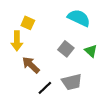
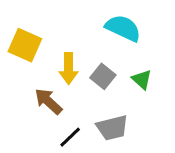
yellow square: (28, 23) -> (25, 45), moved, size x1.5
yellow arrow: (17, 41) -> (69, 69), moved

